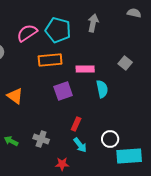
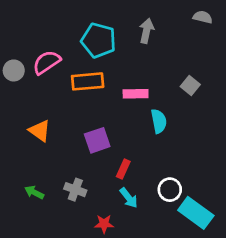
pink semicircle: (27, 33) -> (47, 62), moved
purple square: (63, 91) -> (97, 140), moved
cyan rectangle: (129, 156) -> (196, 213), turned 40

